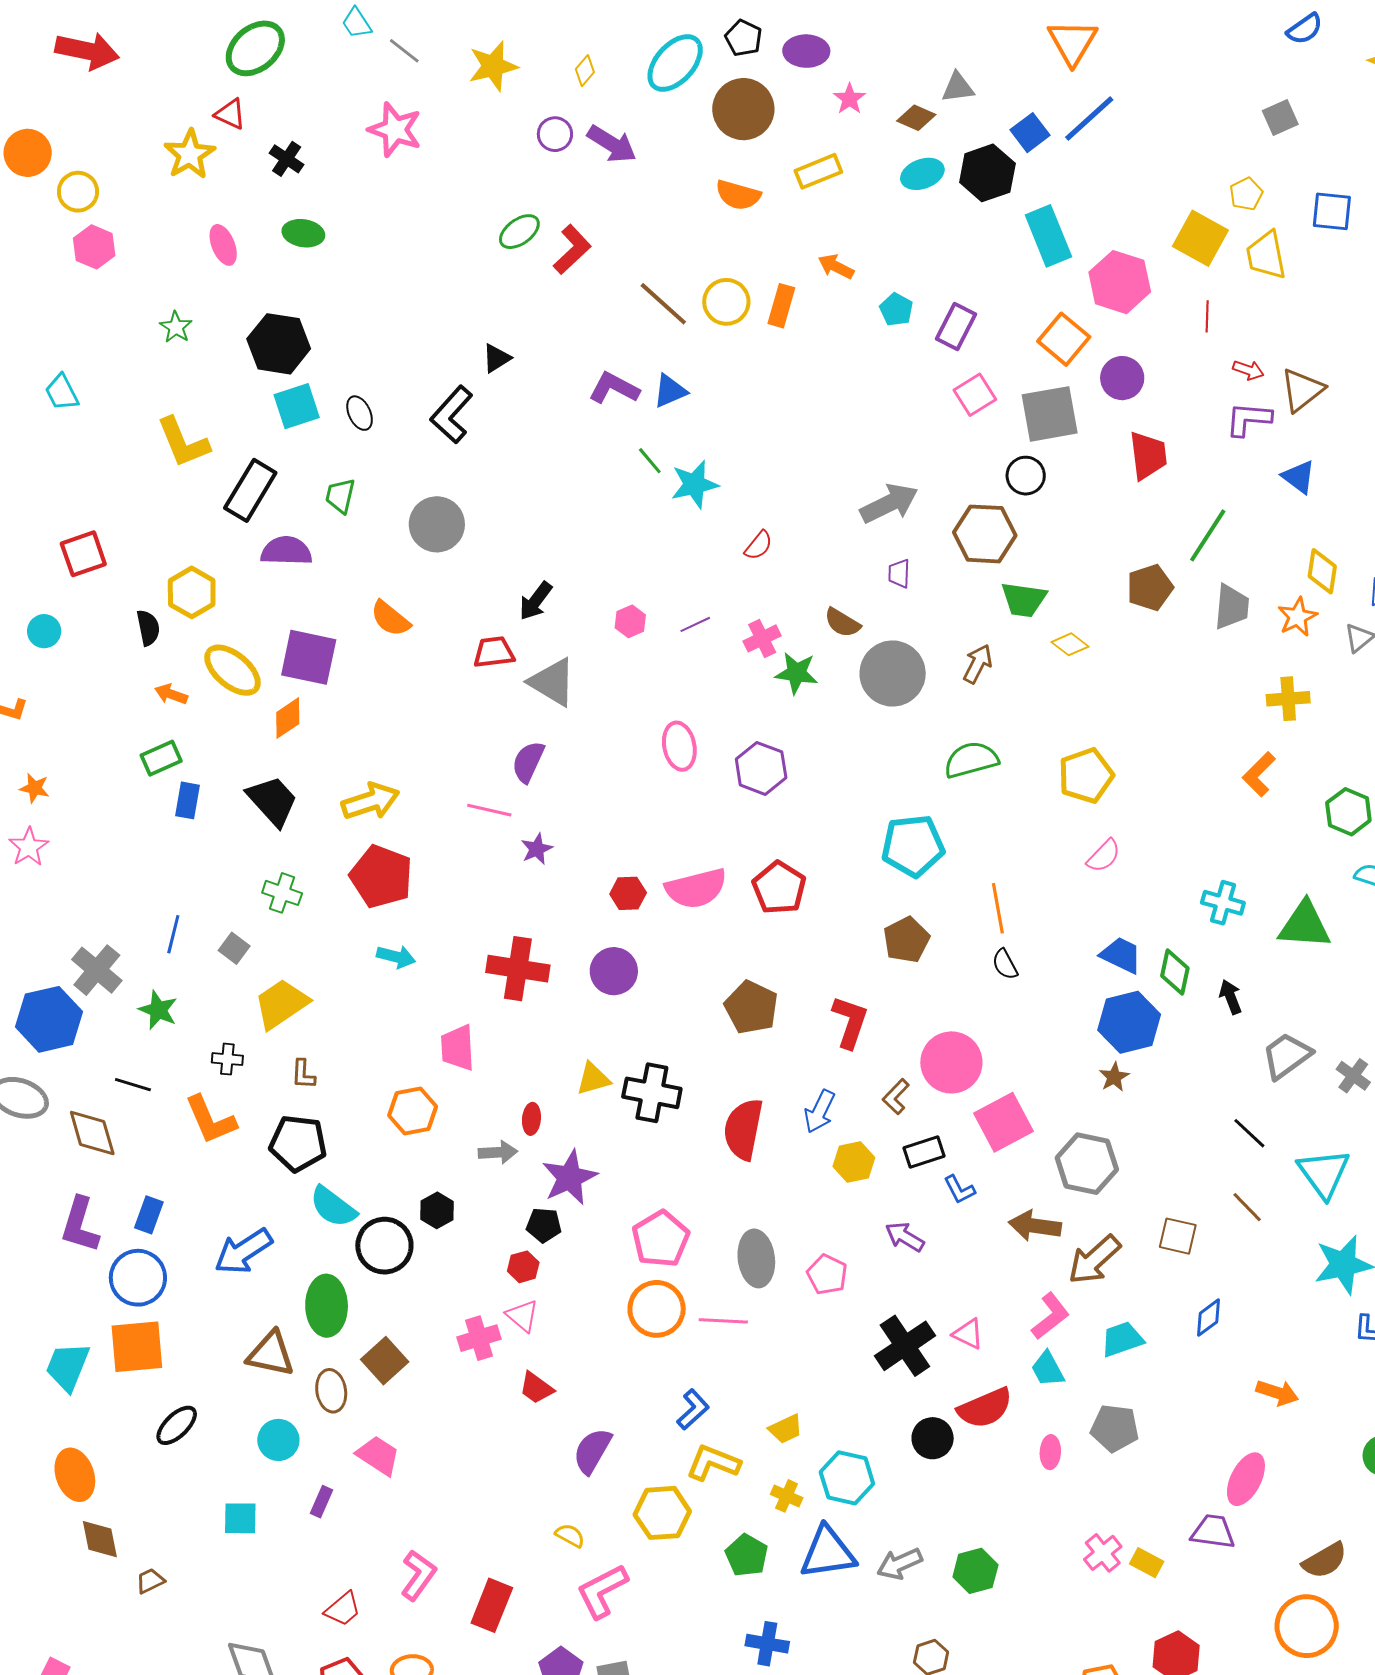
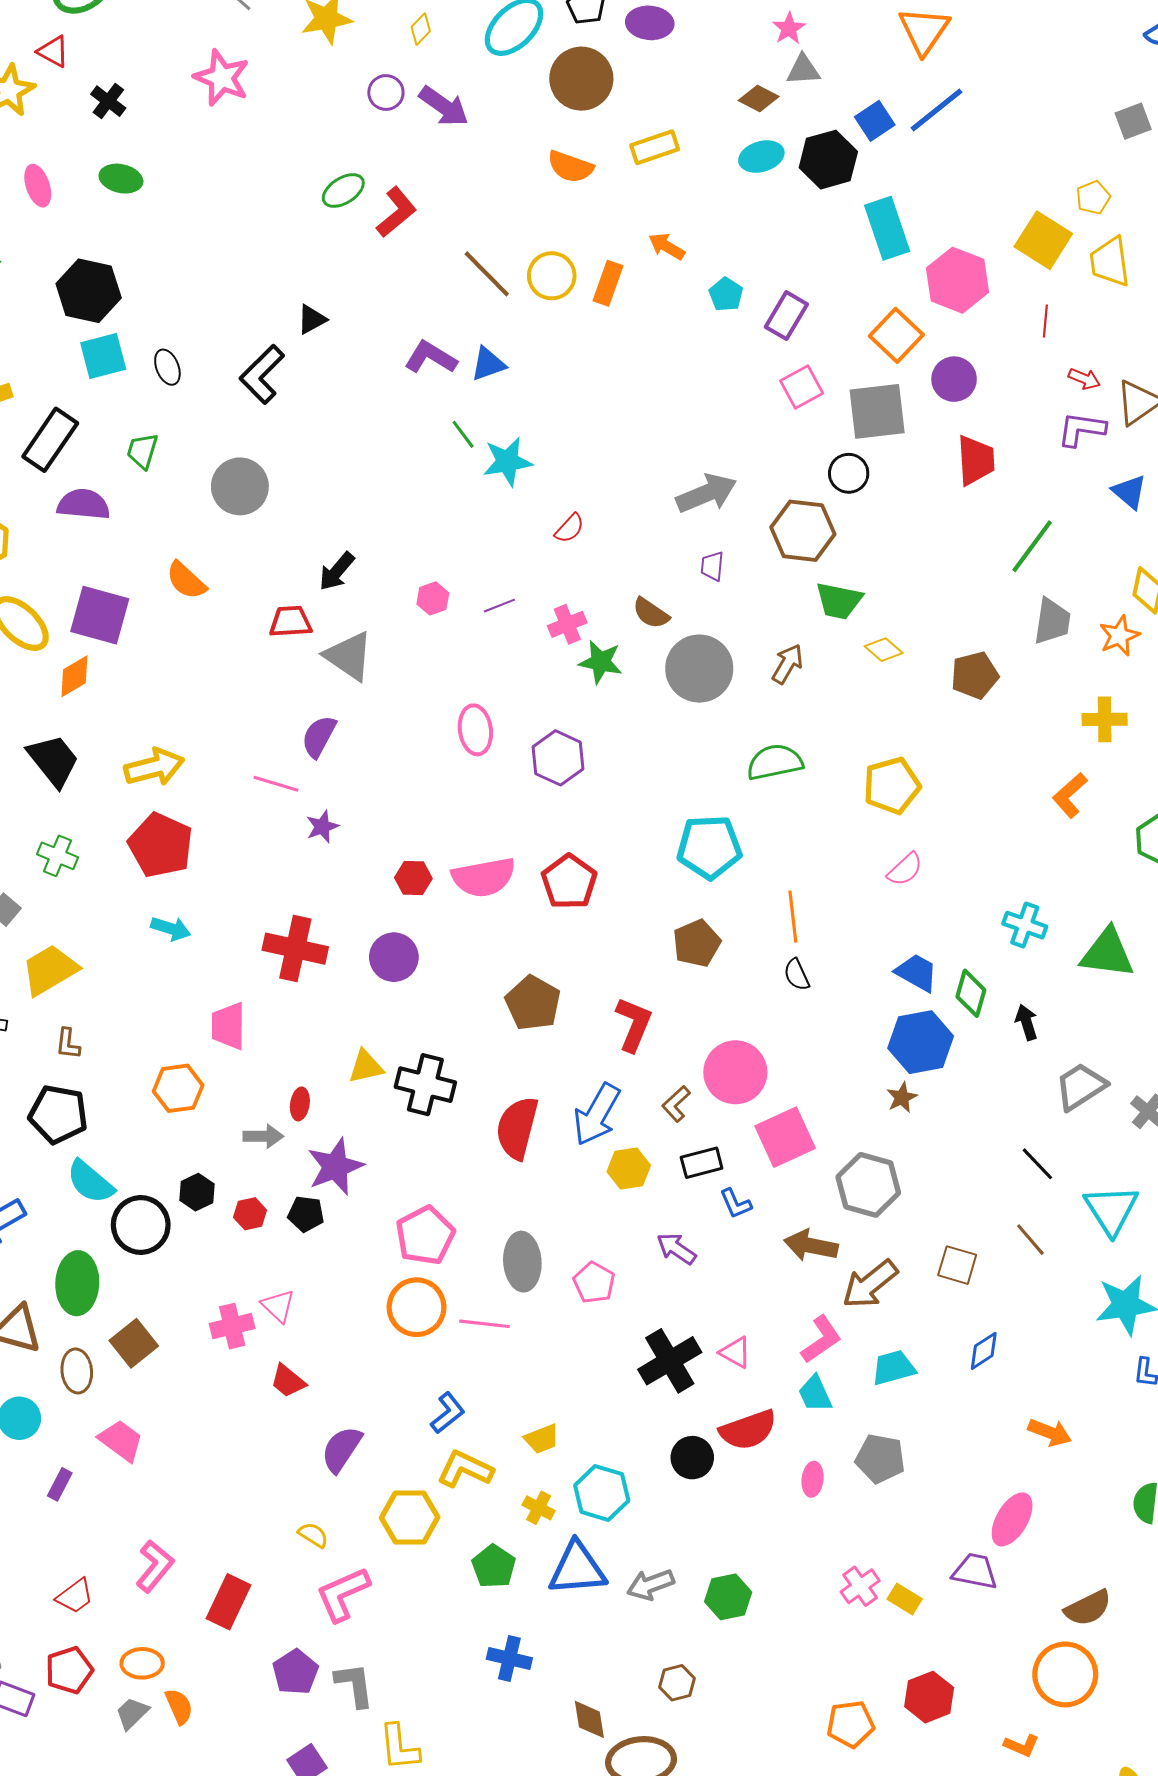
pink star: (850, 99) -> (789, 28), moved
brown pentagon: (1150, 588) -> (975, 675), moved
blue arrow: (820, 1111) -> (597, 1114), size x1.4
red hexagon: (523, 1267) -> (250, 1214), moved

